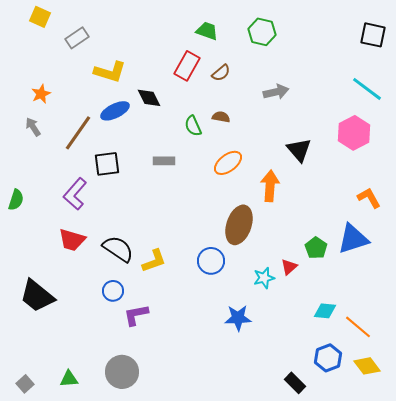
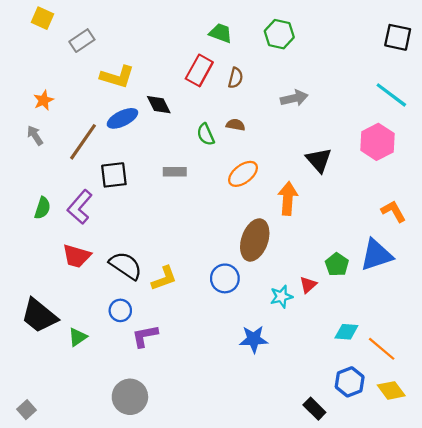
brown semicircle: (221, 73) -> (236, 78), turned -36
green semicircle: (16, 200) -> (42, 208), moved
green triangle: (69, 379) -> (78, 337), moved, turned -30

